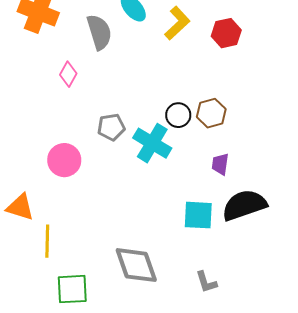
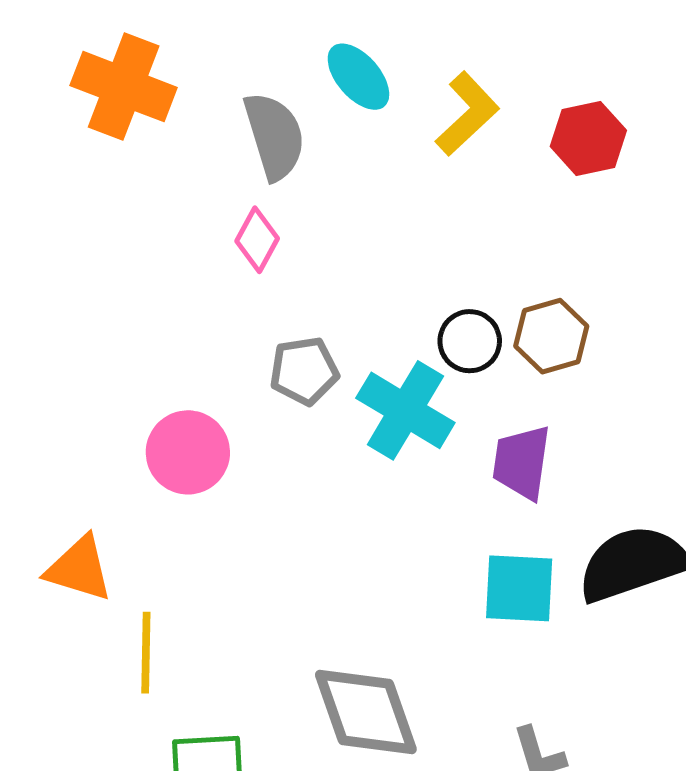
pink diamond: (68, 74) -> (257, 240), moved
purple trapezoid: (220, 164) -> (522, 462), moved, size x1.4

